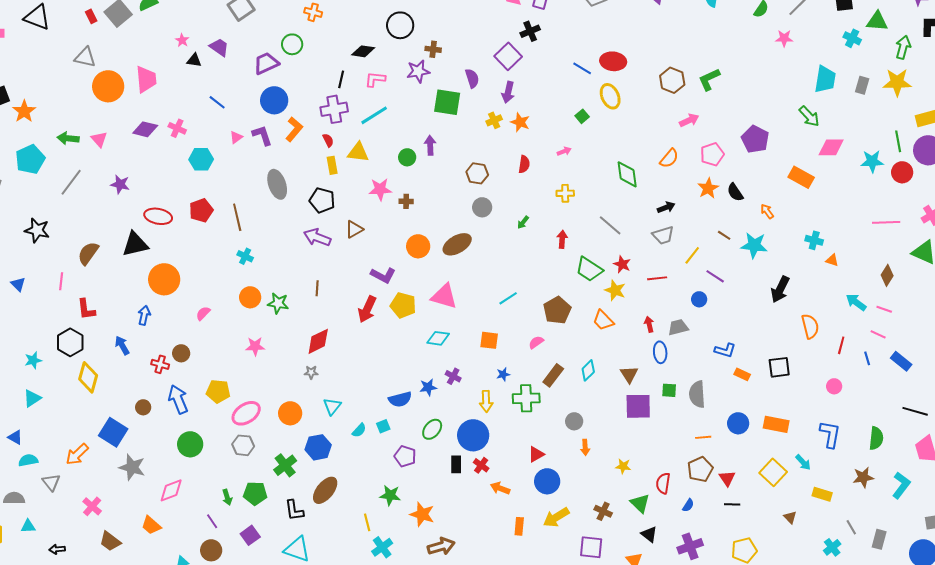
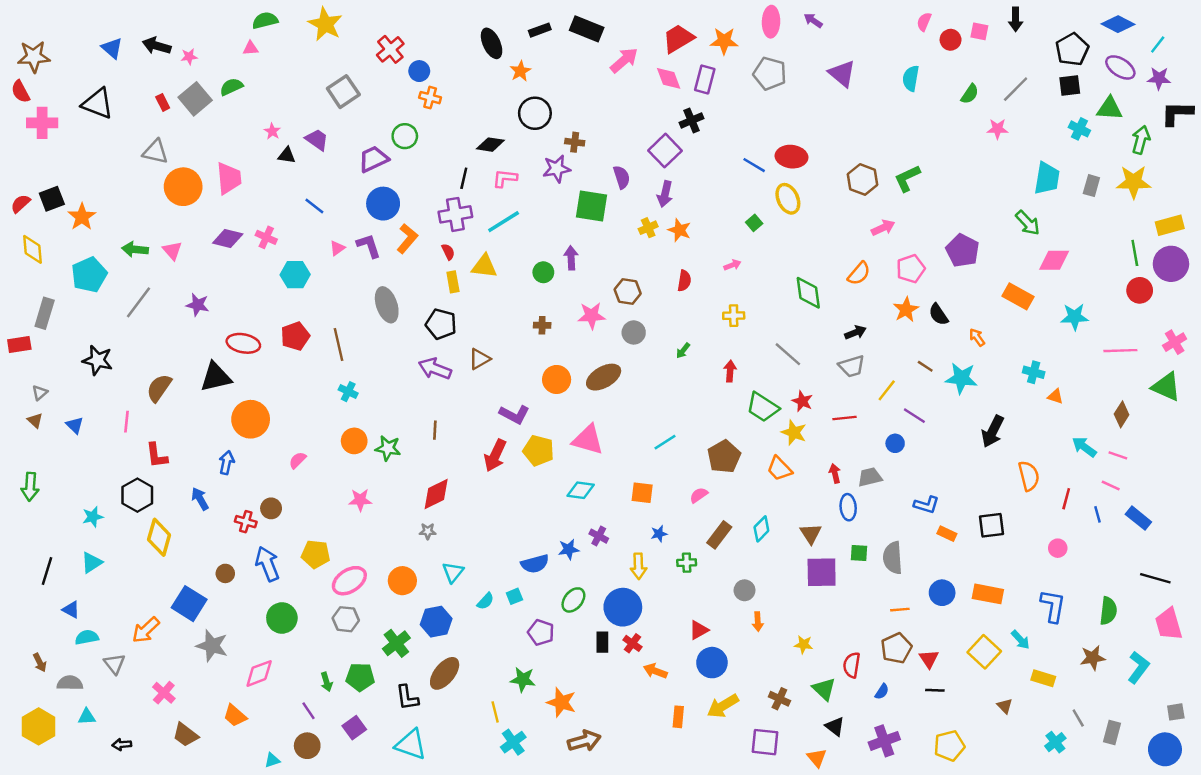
cyan star: (872, 161) -> (1075, 317), moved
pink star: (380, 189) -> (592, 316), moved
green cross: (526, 398) -> (687, 563), size x0.6

